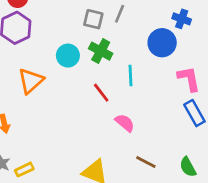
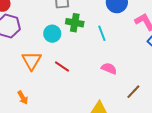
red line: (101, 93) -> (62, 66), moved
brown line: (146, 162) -> (133, 92), turned -56

